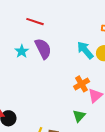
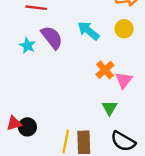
cyan arrow: (85, 50) -> (88, 31), moved

